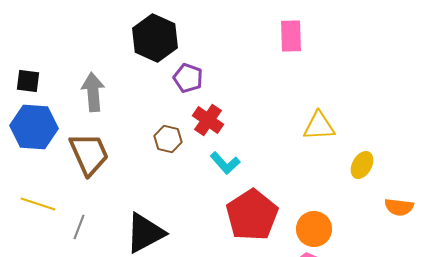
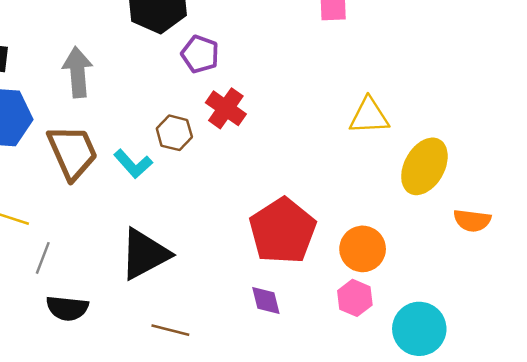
cyan L-shape: (225, 163) -> (133, 164), moved
yellow ellipse: (362, 165) -> (424, 166), size x1.6
gray line: (79, 227) -> (43, 258), moved

